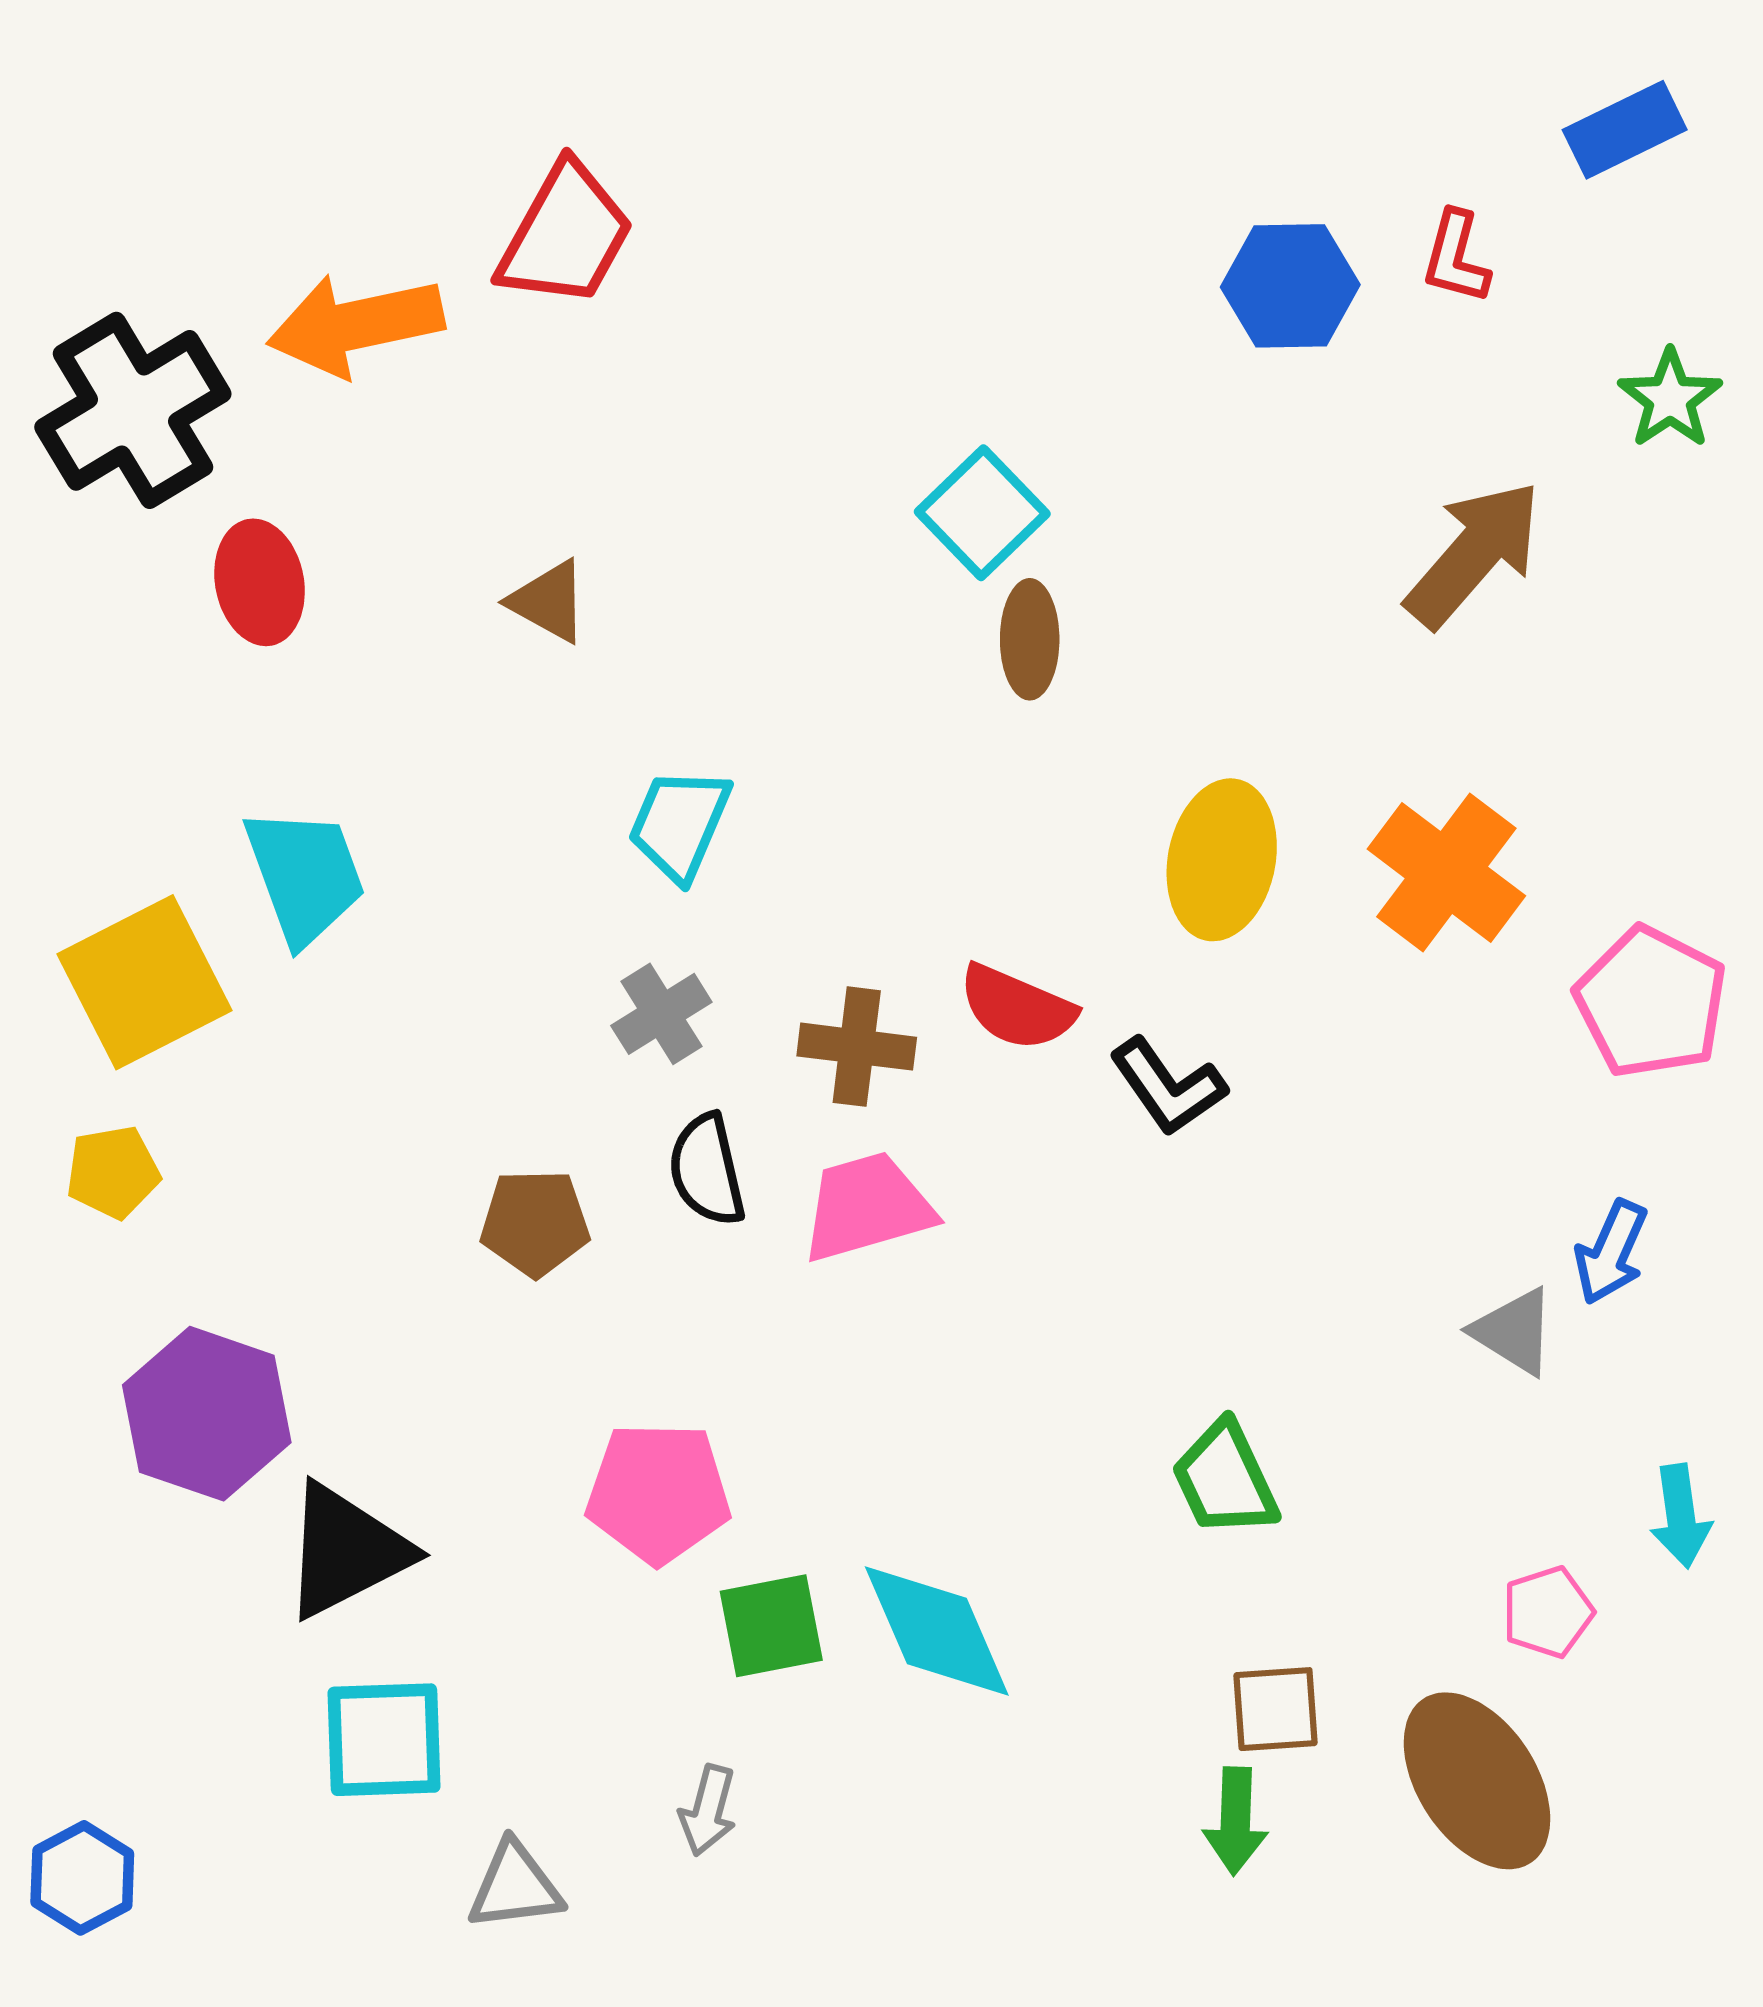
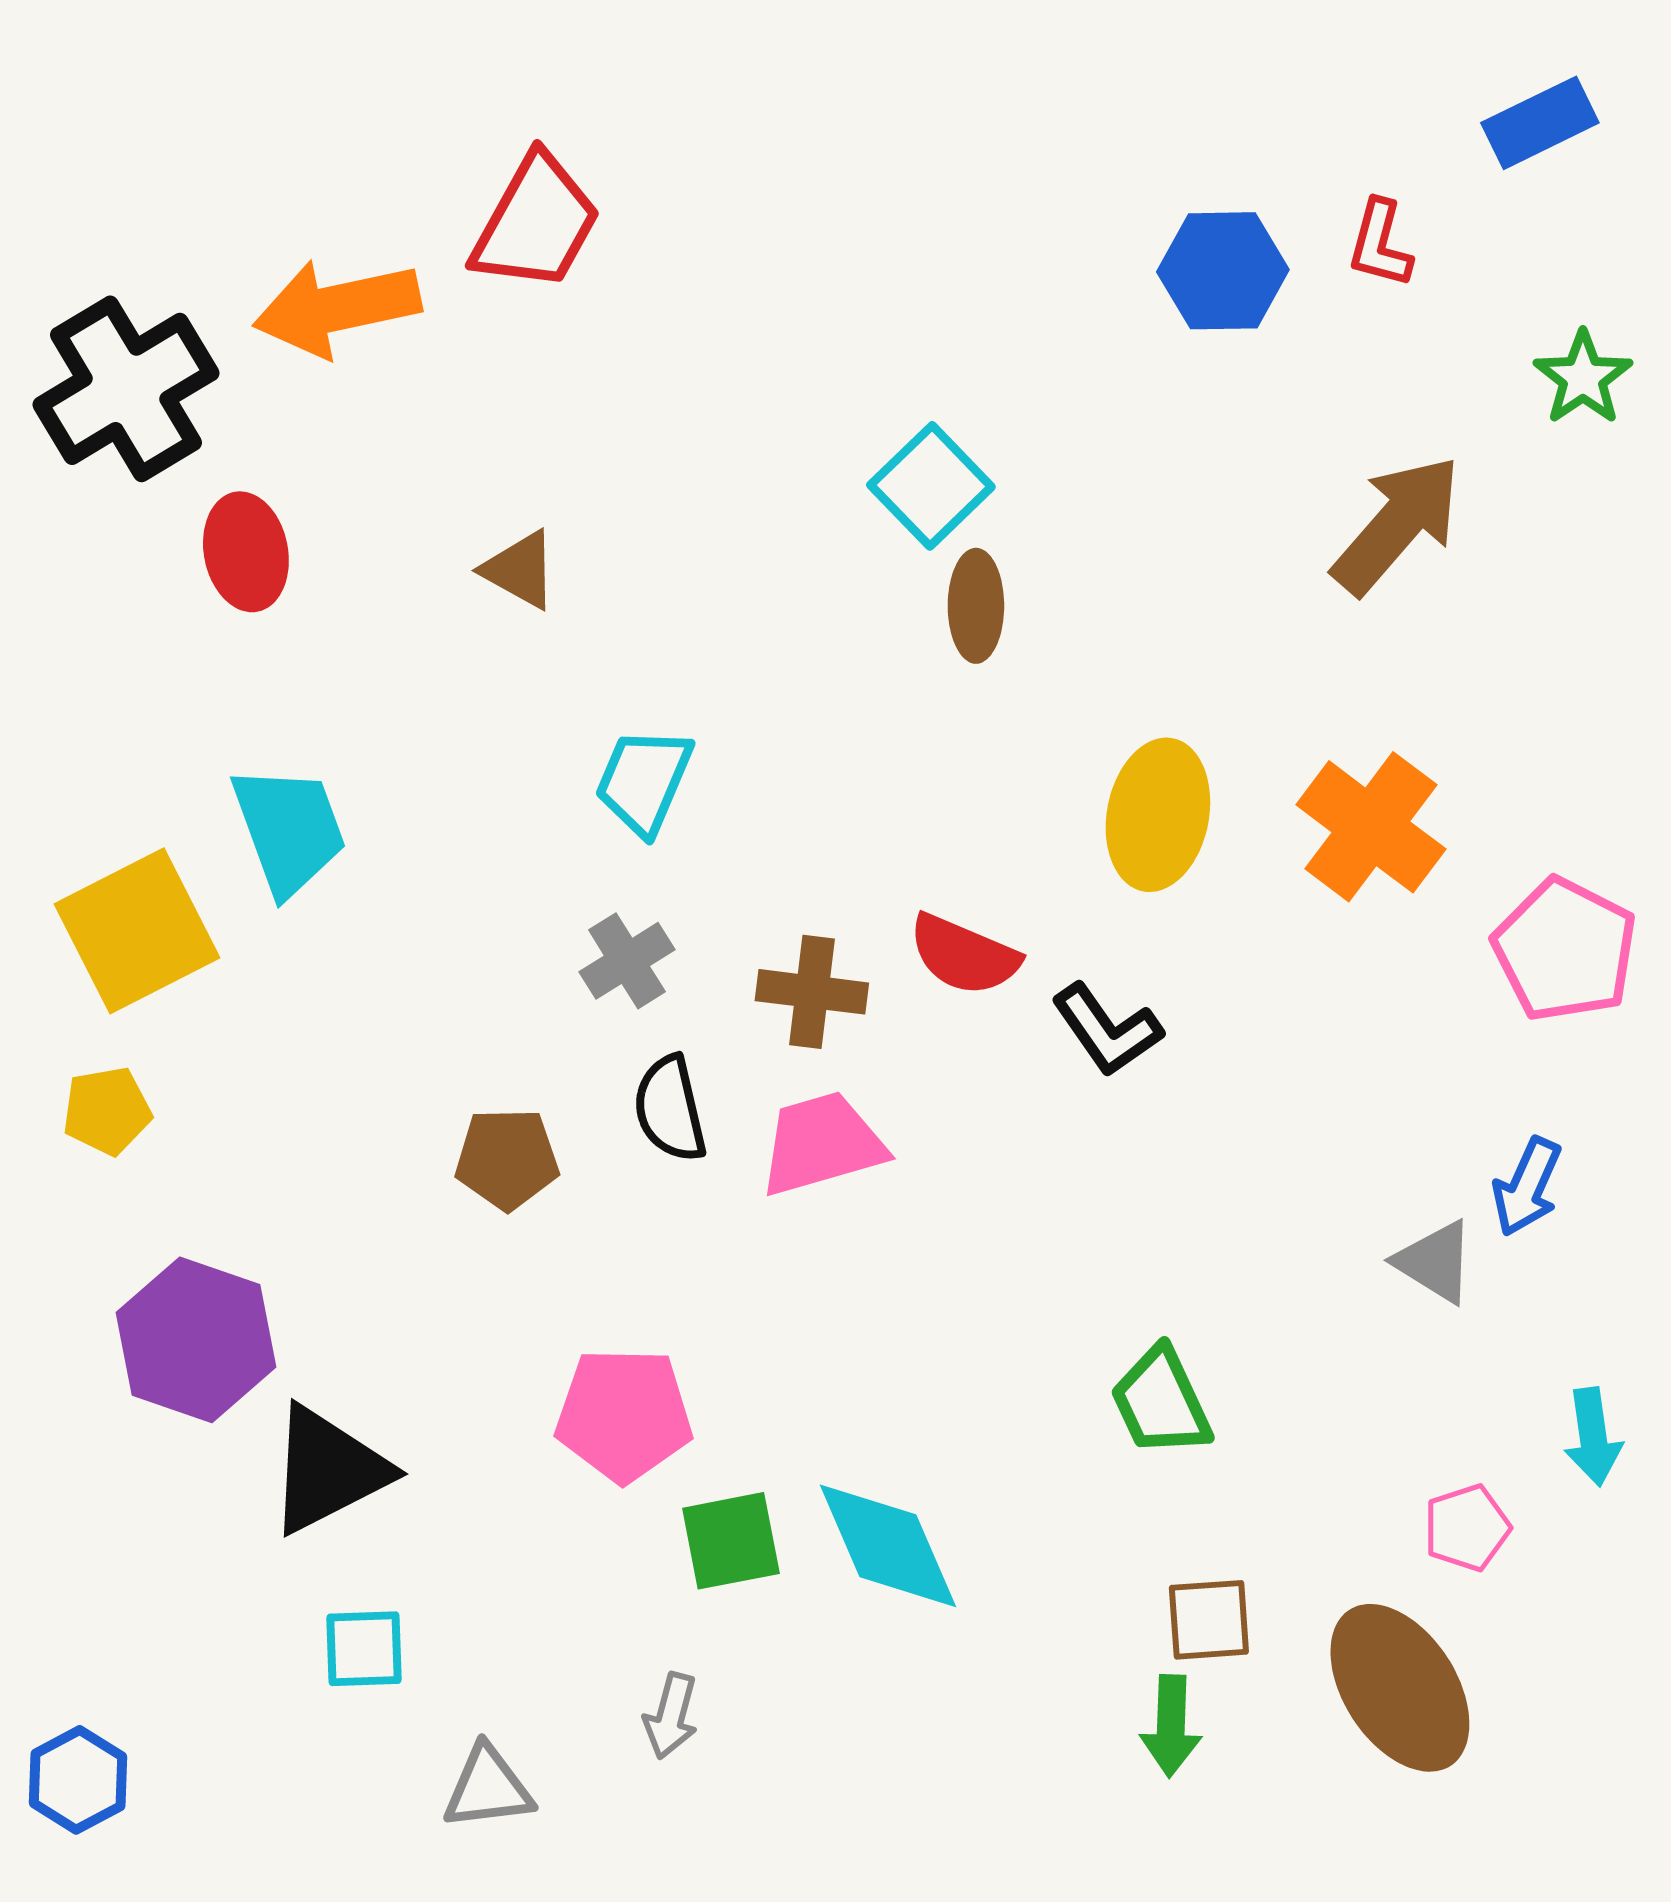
cyan square: (384, 1740) -> (364, 1649), size x0.7

